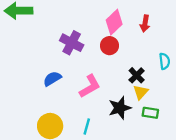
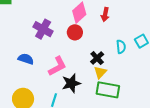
blue semicircle: (52, 79) -> (26, 59), turned 49
black star: (120, 108) -> (71, 83), moved
green rectangle: (150, 113) -> (108, 90), size x1.6

